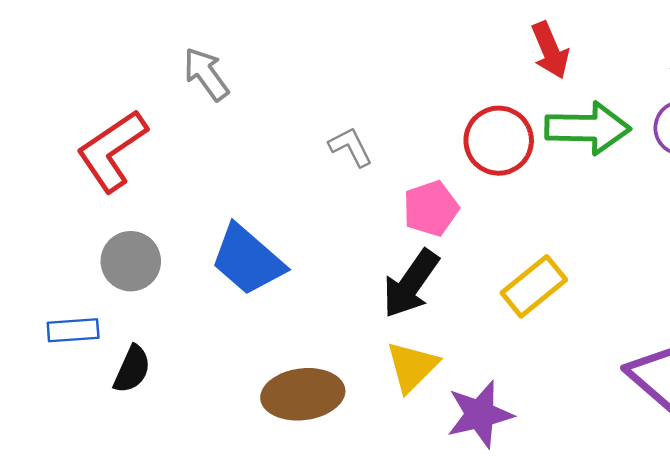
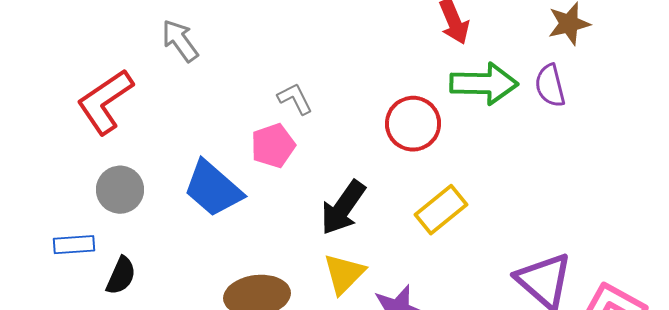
red circle: (499, 141) -> (413, 124), moved
pink pentagon: (431, 208) -> (273, 146), moved

